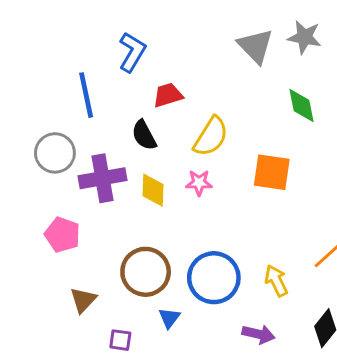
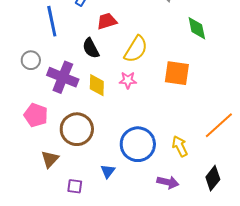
gray circle: (55, 153) -> (31, 60), size x0.7
purple cross: (102, 178) -> (63, 77), turned 32
brown circle: (146, 272) -> (77, 129), moved

